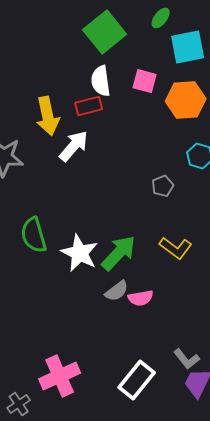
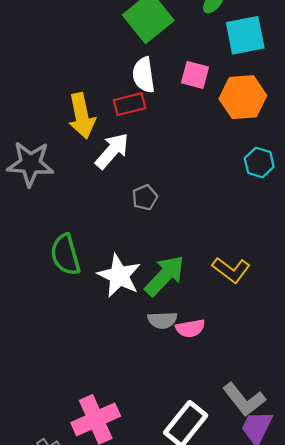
gray pentagon: (163, 186) -> (145, 198), moved
gray semicircle: (117, 291) -> (162, 320), turned 35
gray L-shape: (187, 359) -> (244, 400), size x1.4

